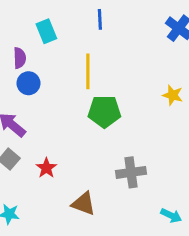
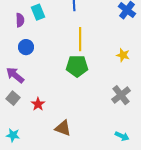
purple semicircle: (20, 58) -> (20, 20), moved
yellow line: (88, 71) -> (80, 39), moved
gray cross: (131, 172) -> (121, 95), moved, turned -30

